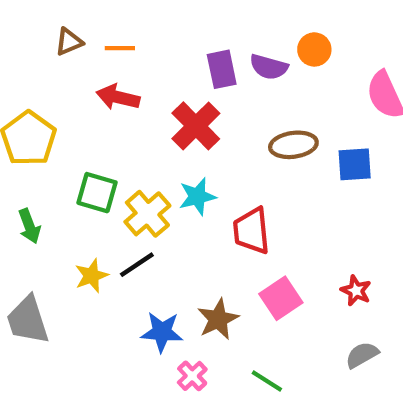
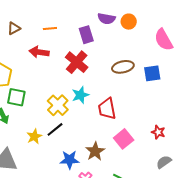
orange line: (120, 48) -> (50, 29), moved
purple semicircle: (269, 67) -> (106, 19), moved
green square: (97, 193) -> (16, 97), moved

